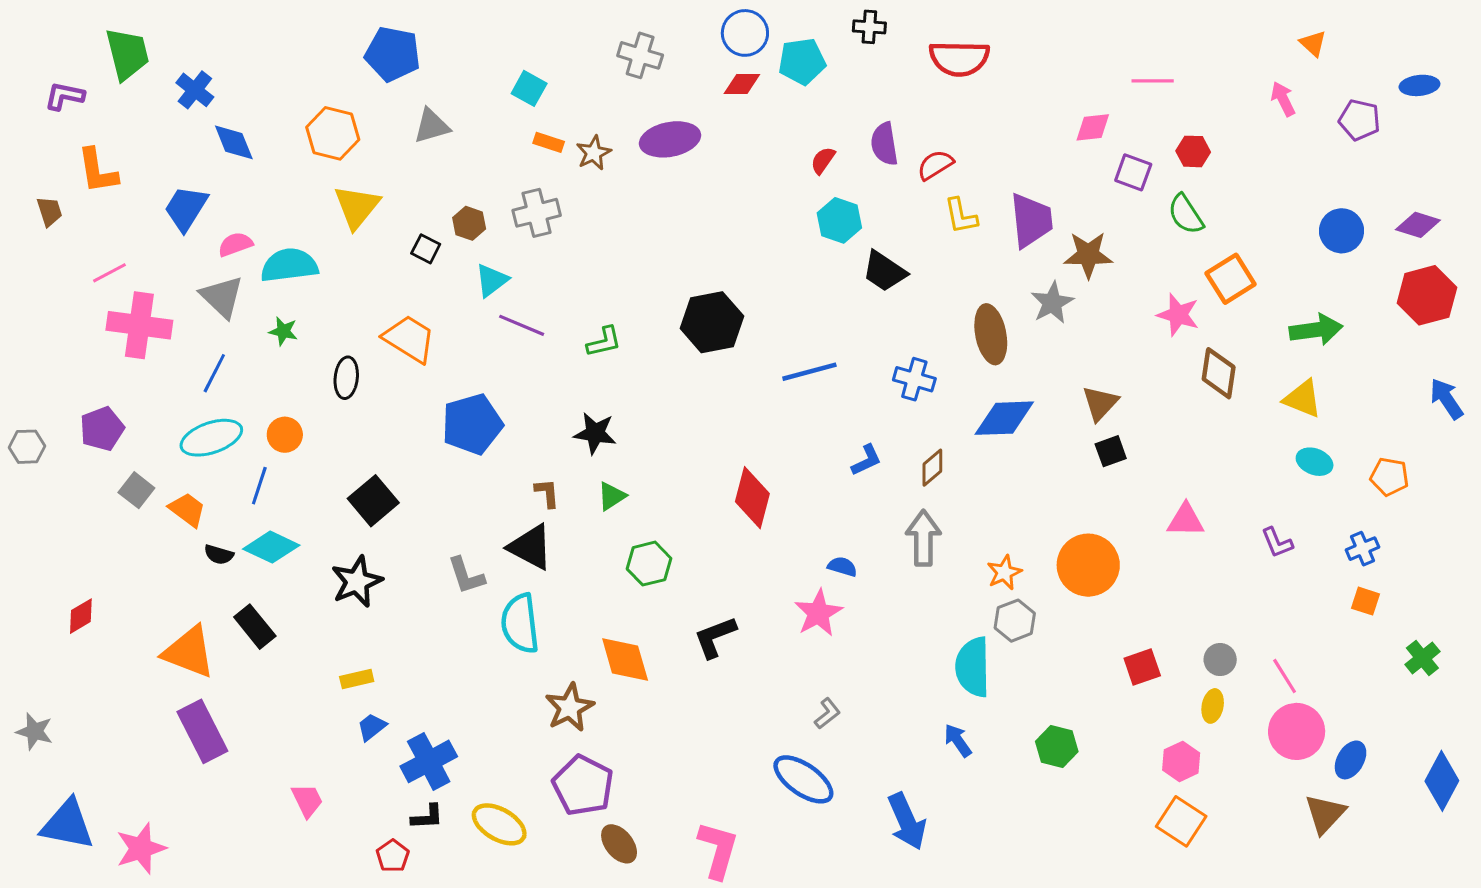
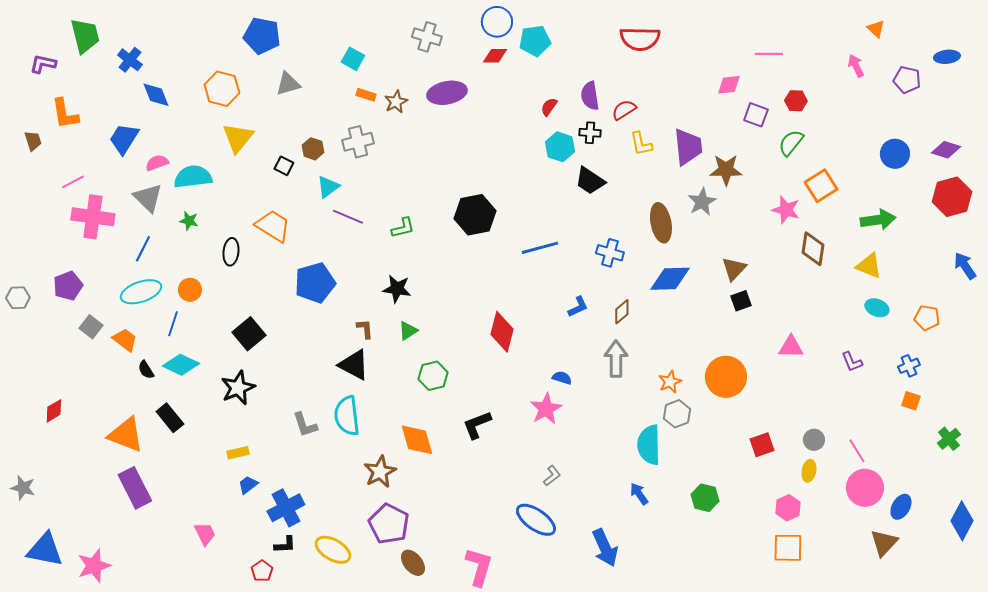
black cross: (869, 27) -> (590, 133), moved
green semicircle: (1186, 214) -> (791, 143), turned 72
black semicircle: (219, 555) -> (146, 370), turned 42
gray L-shape: (466, 576) -> (305, 425), moved
orange square: (1181, 821) -> (788, 548), turned -32

